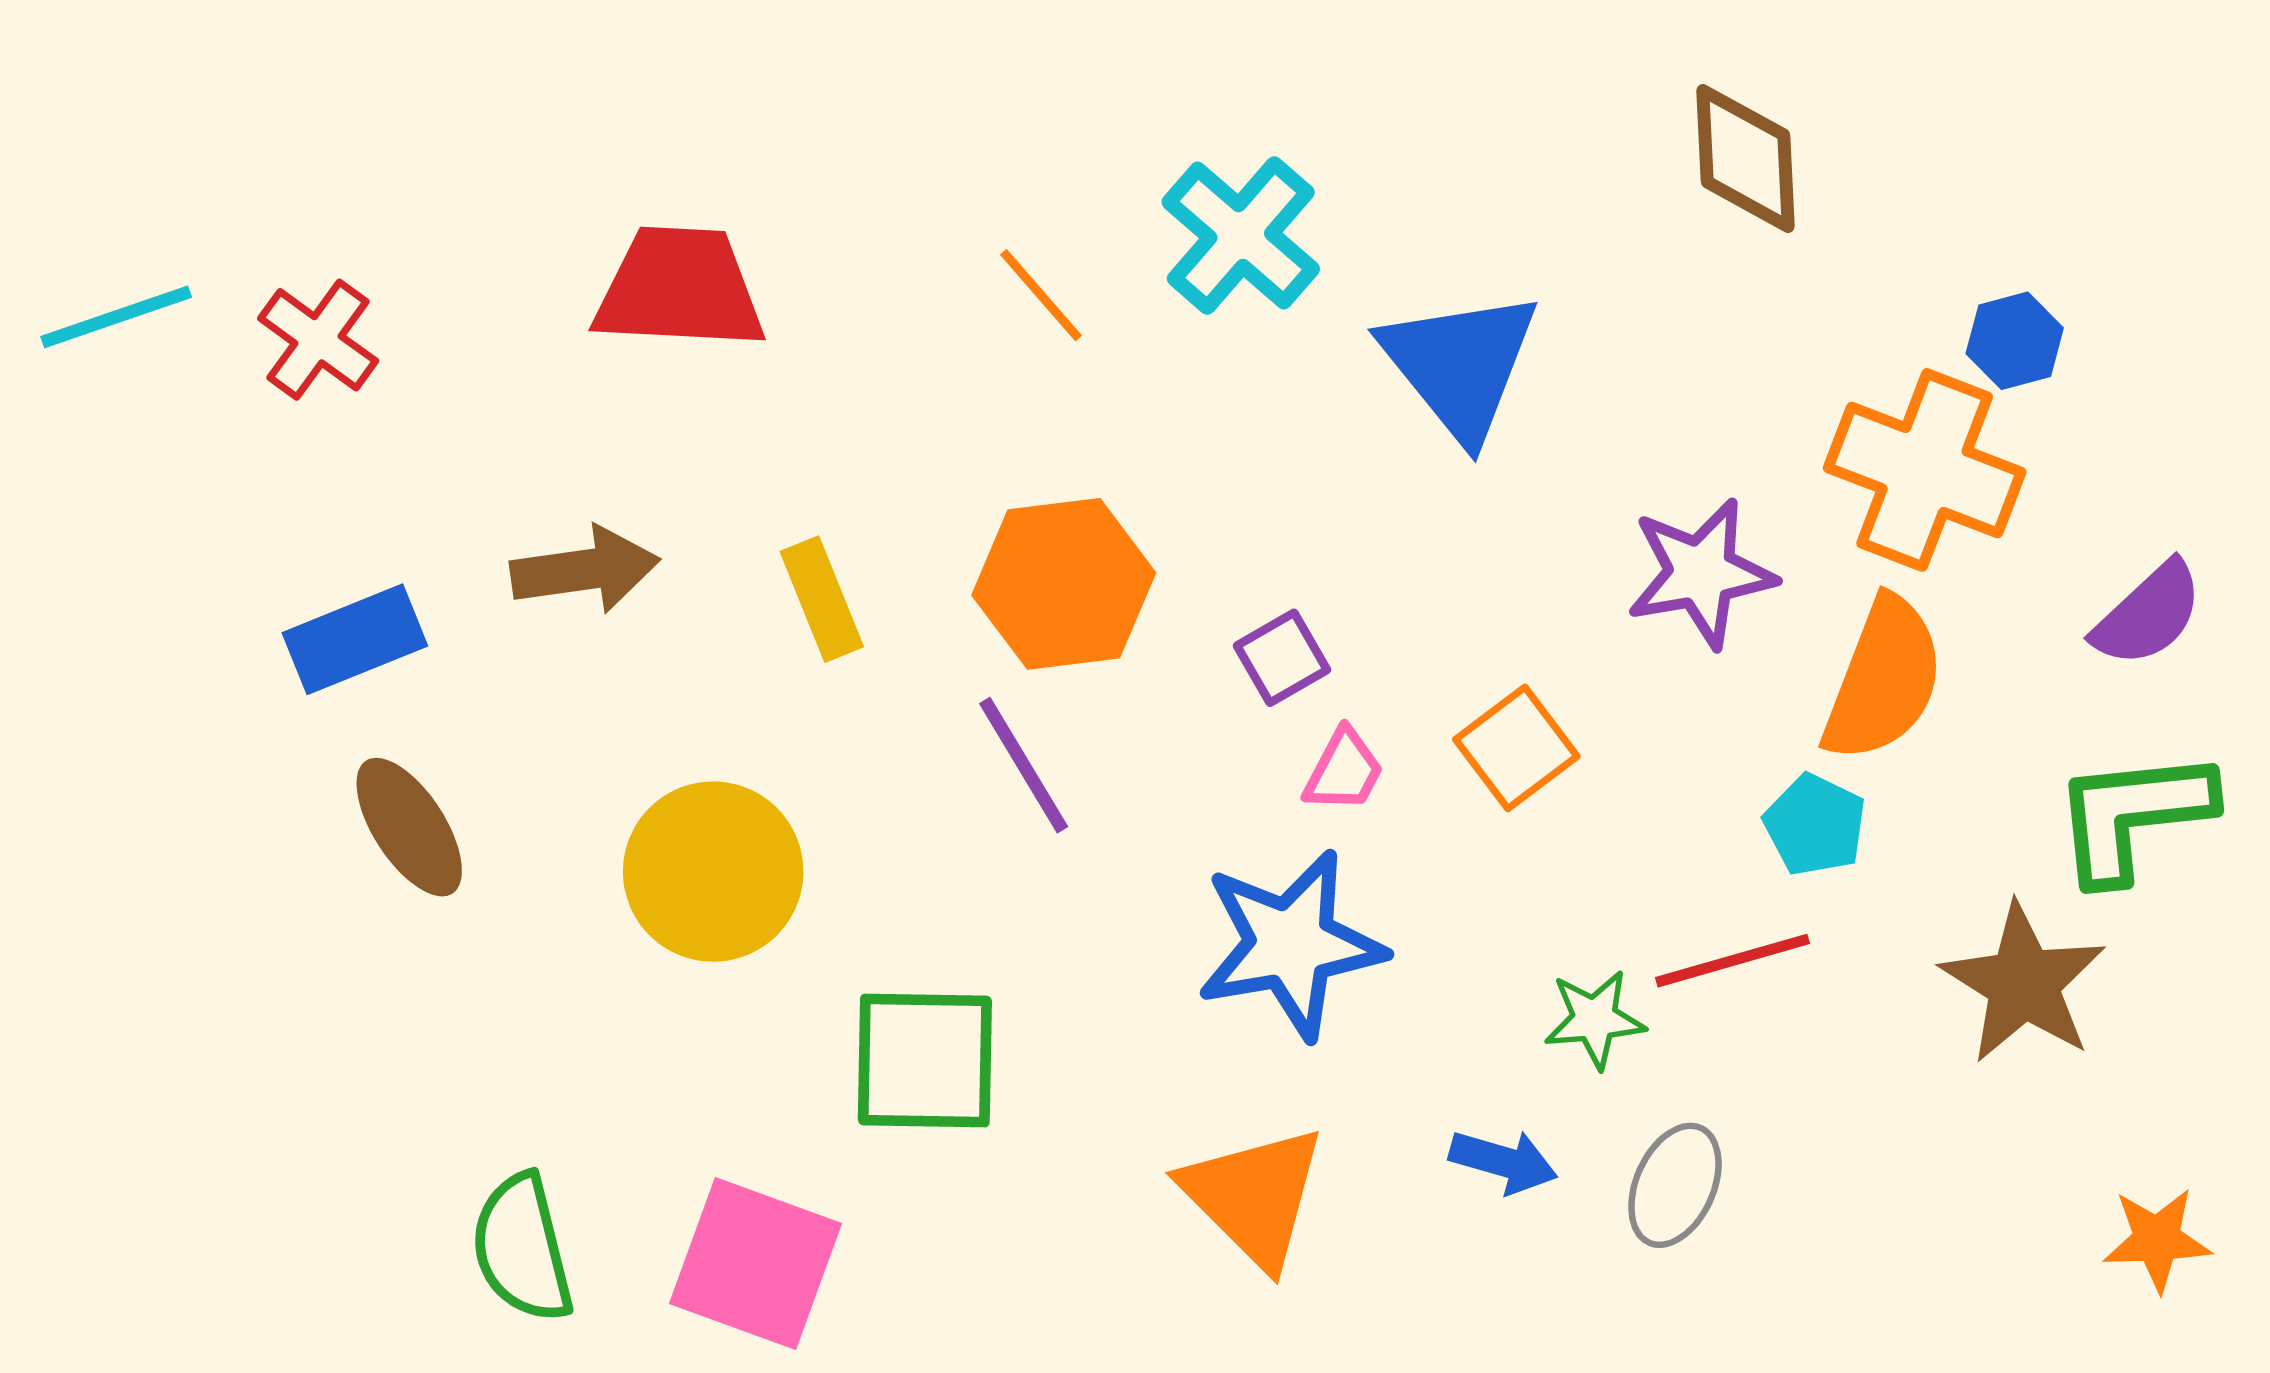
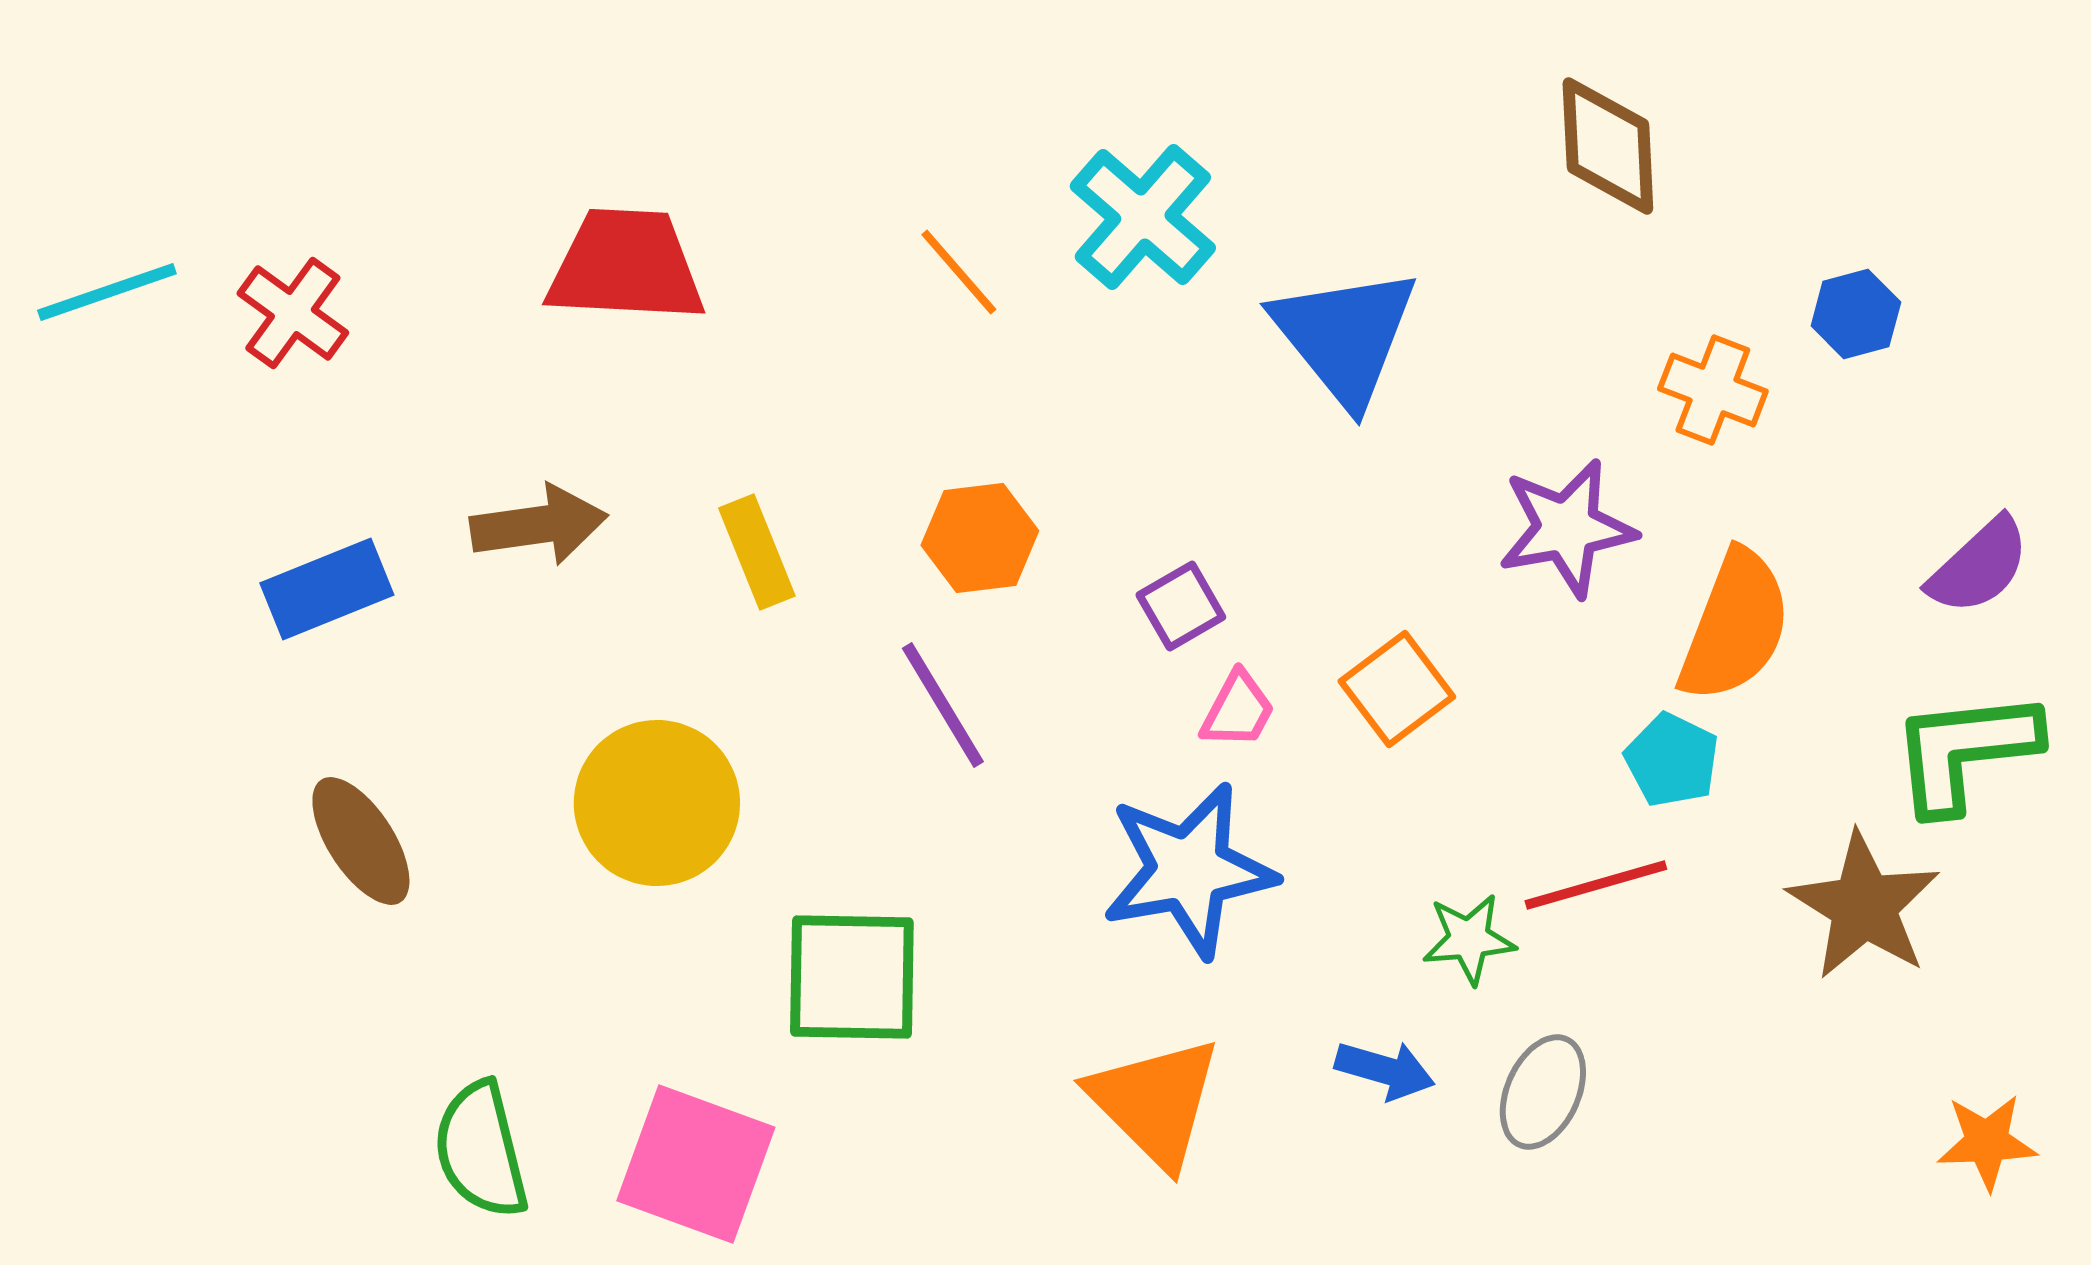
orange cross: (1925, 470) -> (1713, 390), moved, size x0.6
orange hexagon: (1064, 584) -> (980, 538), size x0.7
brown ellipse: (409, 827) -> (361, 841), moved

